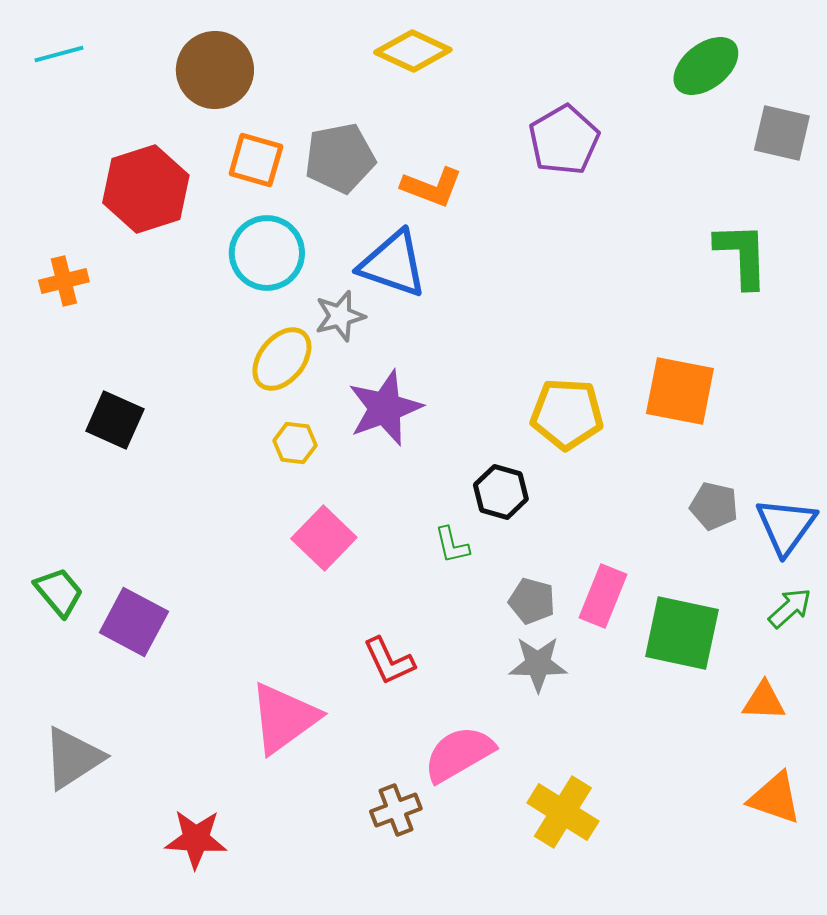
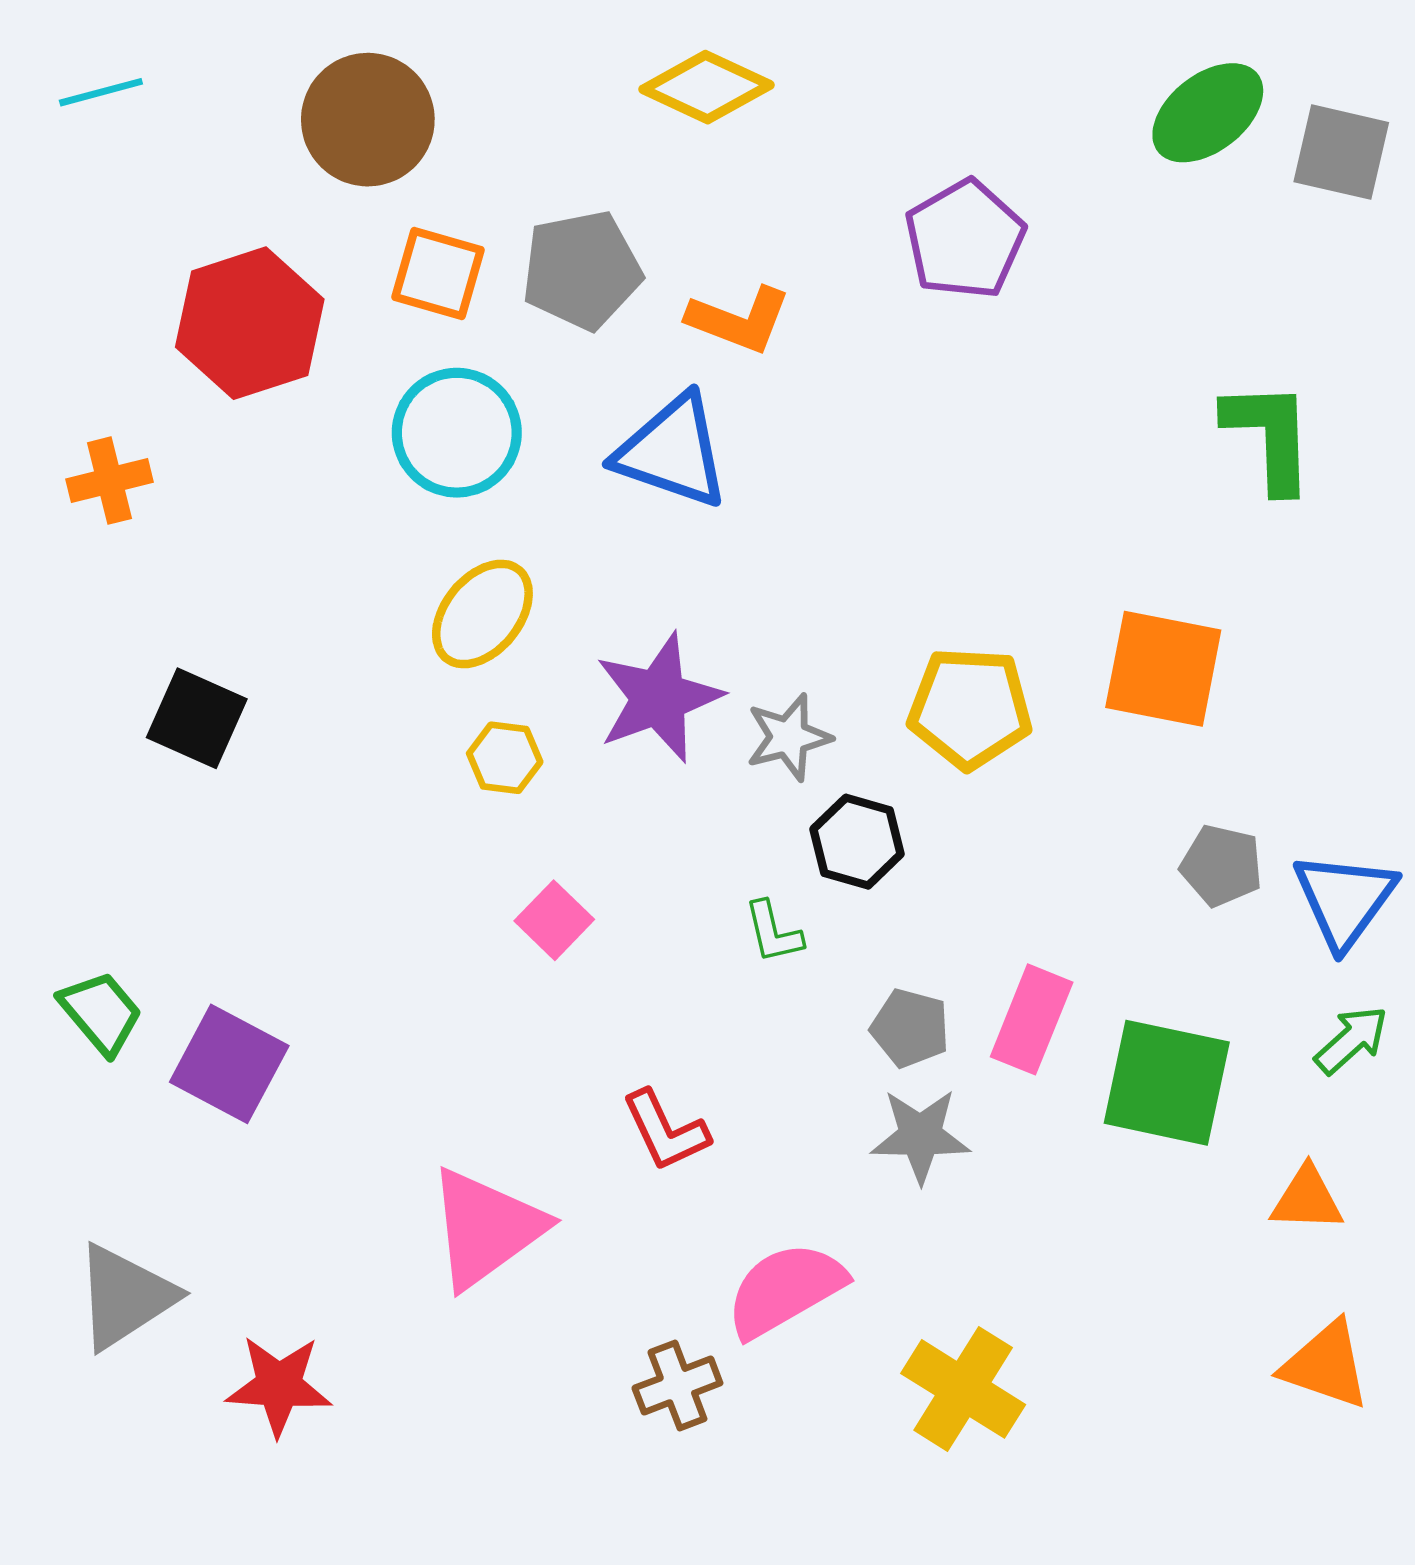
gray square: (782, 133) -> (1341, 152), moved
gray star: (340, 316) -> (789, 737), moved
pink square: (324, 538) -> (554, 920), size x0.7
red star: (196, 839) -> (279, 1386), moved

